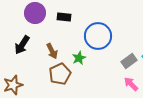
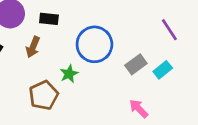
brown arrow: (52, 51) -> (33, 47), moved, turned 49
gray rectangle: (129, 61) -> (136, 64), moved

